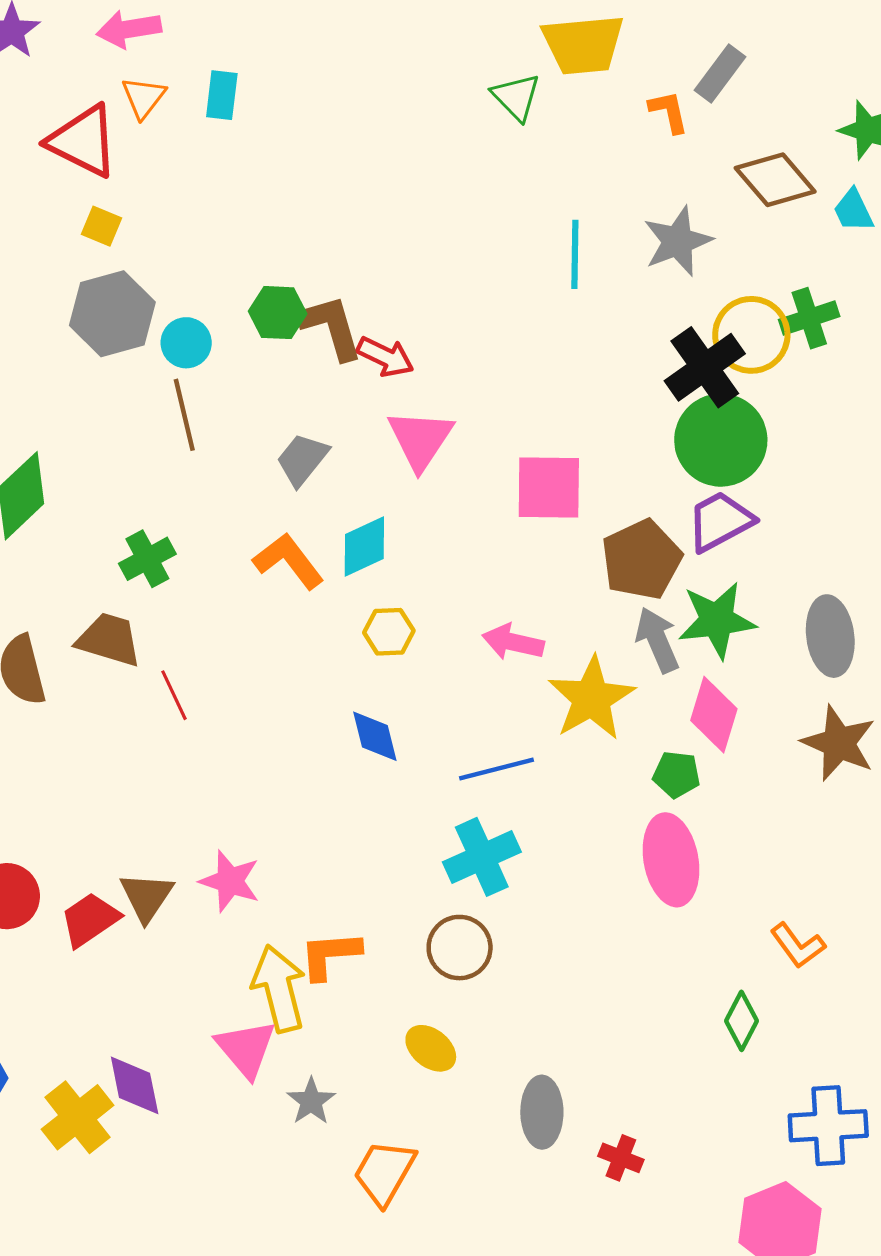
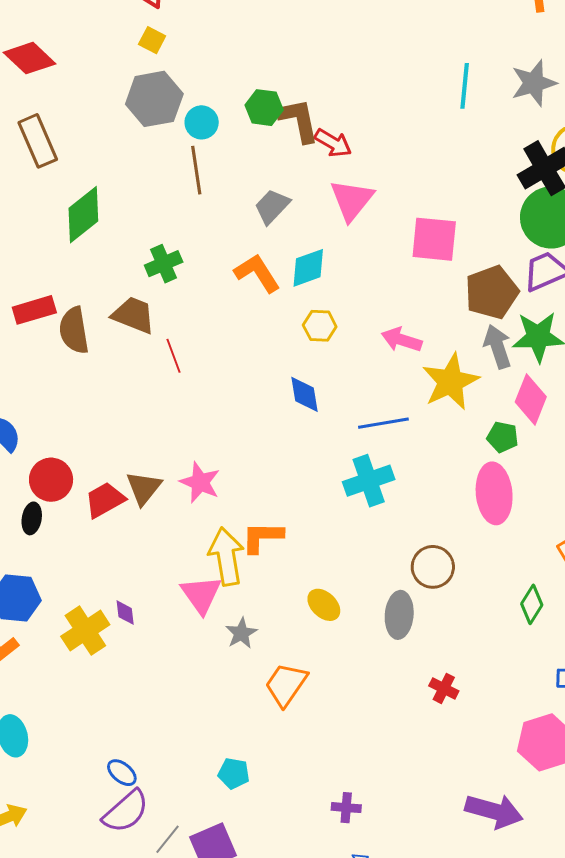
brown circle: (460, 948) -> (433, 567), moved
purple diamond: (135, 1085) -> (125, 613), size x0.6
gray ellipse: (542, 1112) -> (399, 615), moved

